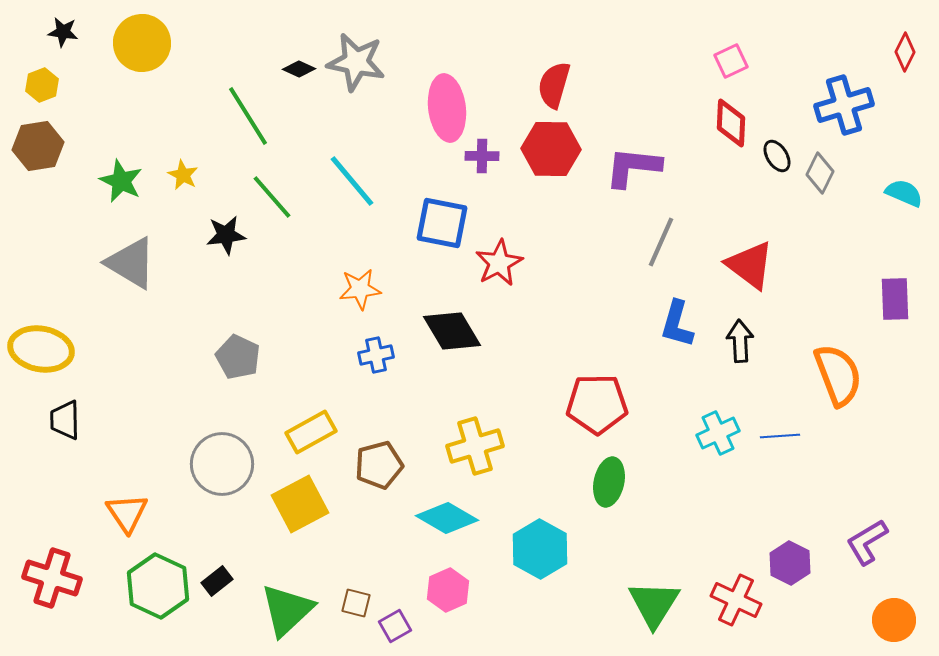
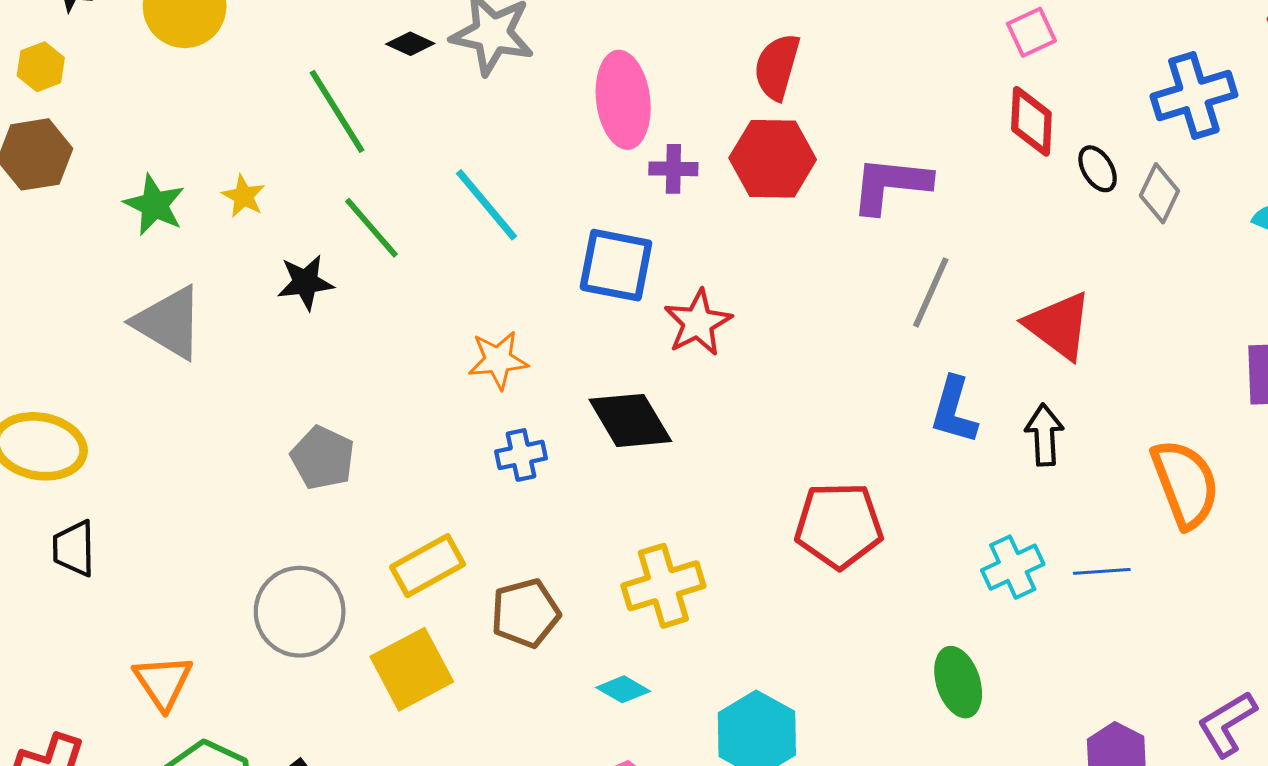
green ellipse: (609, 482) -> (958, 682), moved, turned -30
cyan diamond: (447, 518) -> (623, 689), size x0.6

